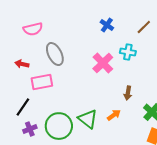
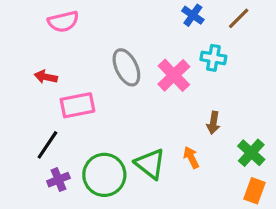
blue cross: (107, 25) -> (193, 15), moved
gray ellipse: (55, 54) -> (126, 67), moved
orange arrow: (114, 115) -> (191, 157), turned -80

